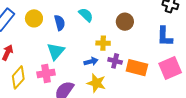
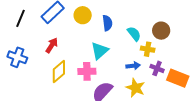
cyan semicircle: (86, 15) -> (134, 34), moved
brown circle: (125, 22) -> (161, 31), moved

